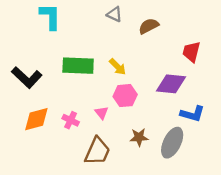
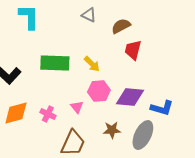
red trapezoid: (191, 52) -> (133, 50), moved
purple diamond: (171, 84) -> (130, 97), moved

